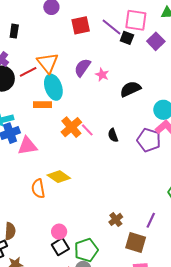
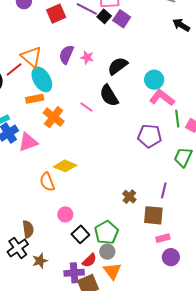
black square: (127, 38) -> (104, 16), turned 32
purple square: (156, 41) -> (122, 19), moved
orange cross: (71, 127) -> (54, 117), moved
pink line: (87, 130) -> (86, 107), moved
black semicircle: (113, 135) -> (109, 96), moved, size x1.6
purple pentagon: (149, 140) -> (149, 136), moved
pink circle: (59, 232) -> (65, 214), moved

